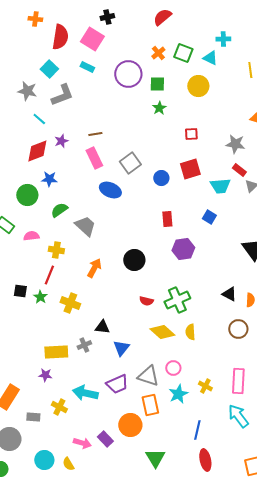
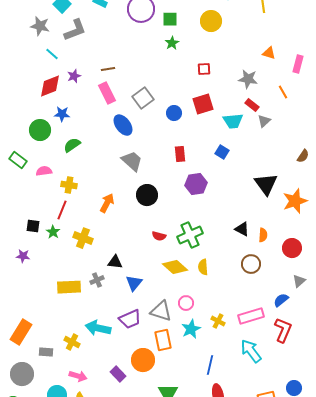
blue ellipse: (110, 190) -> (123, 125), turned 30
gray trapezoid: (85, 226) -> (132, 161), moved
purple star: (45, 375) -> (23, 256), moved
pink rectangle: (238, 381) -> (251, 316), turned 70
pink arrow: (82, 443) -> (78, 376), moved

